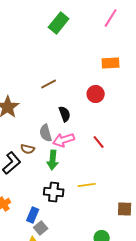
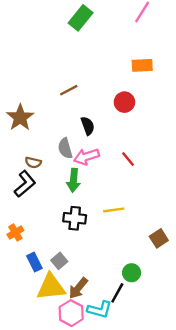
brown semicircle: (28, 149) -> (33, 163), moved
brown square: (125, 209) -> (159, 238), turned -35
blue rectangle: (33, 215) -> (34, 262), moved, turned -49

